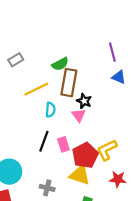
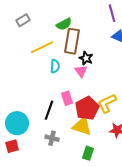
black line: (44, 141) -> (49, 110), moved

